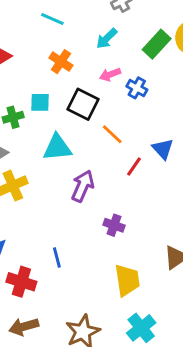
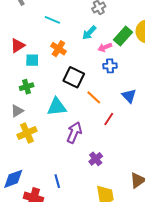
pink arrow: (110, 75) -> (105, 47), moved
blue cross: (137, 88) -> (110, 66), turned -32
cyan square: (40, 102) -> (32, 60), moved
blue triangle: (163, 149) -> (129, 96), moved
purple cross: (114, 225) -> (96, 159), turned 32

